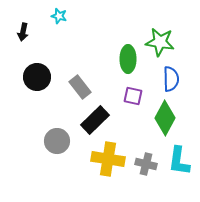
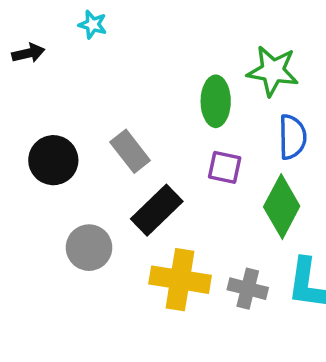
black arrow: (23, 32) -> (28, 53), turned -114
black circle: (37, 77) -> (53, 160), moved

